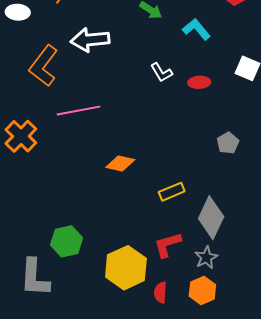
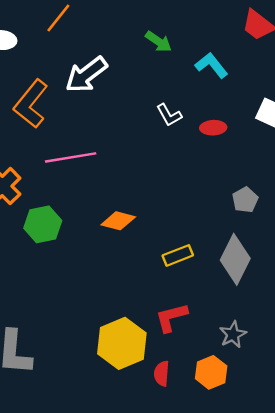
white arrow: (90, 40) -> (86, 75), turned -33
gray diamond: (211, 218) -> (235, 259), moved
green hexagon: (67, 241) -> (43, 224), moved
gray star: (206, 258) -> (233, 334), moved

